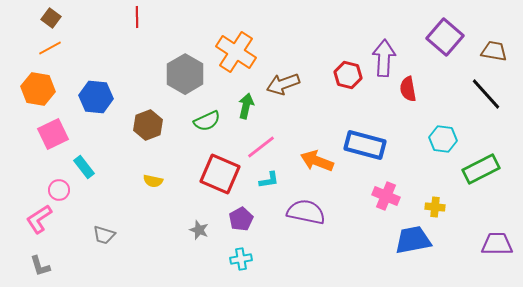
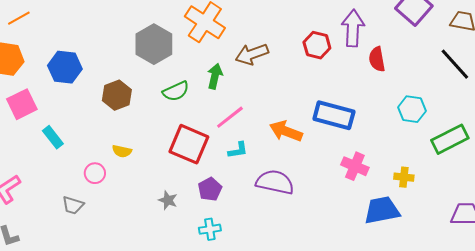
pink circle: (59, 190) -> (95, 173), moved

